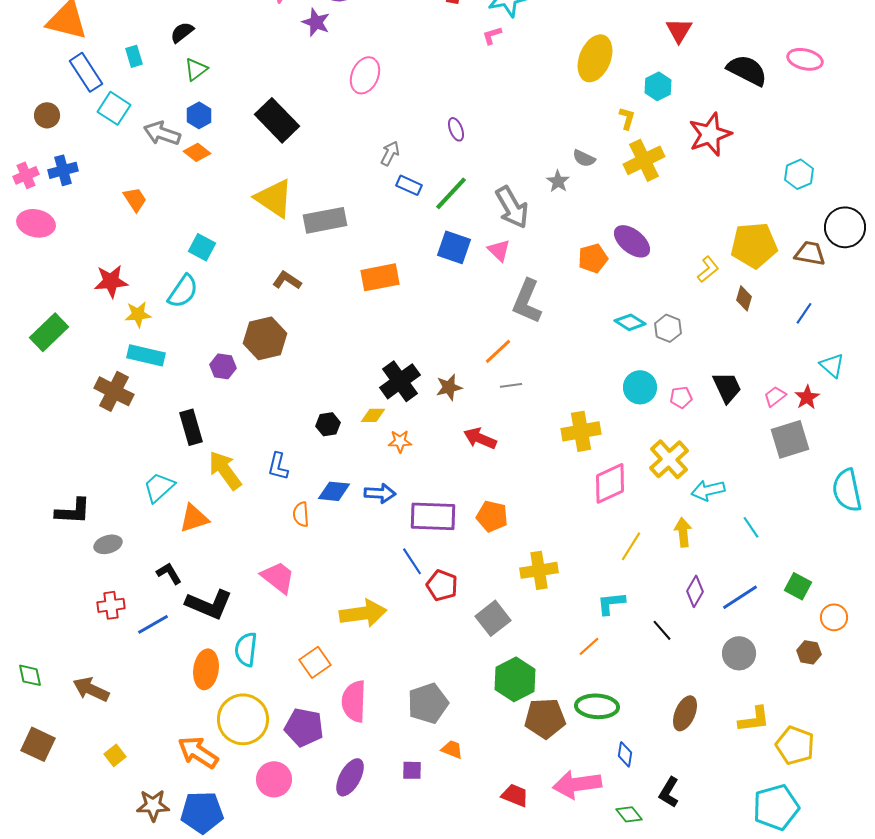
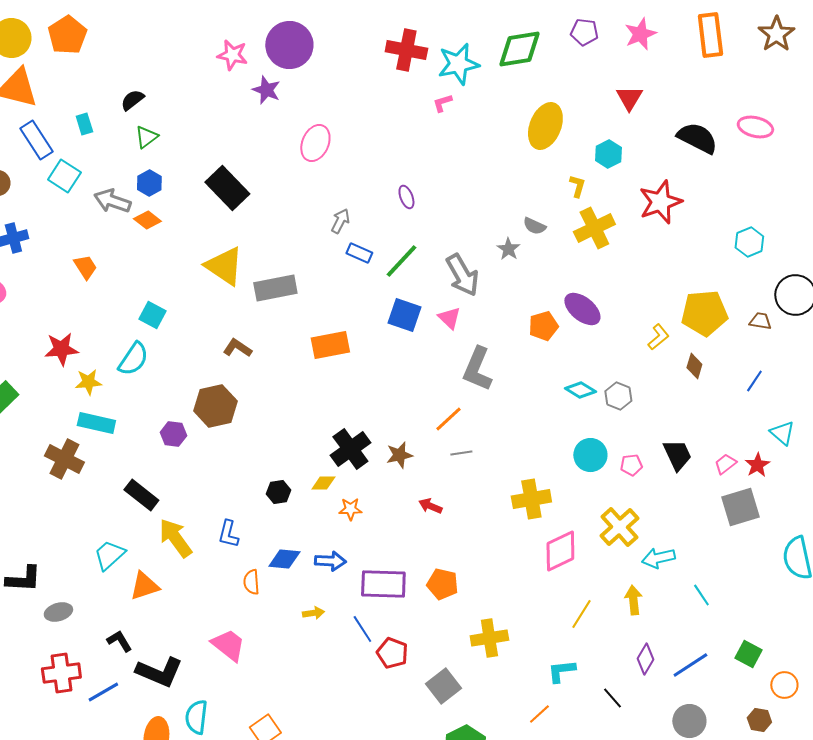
brown trapezoid: (810, 253) -> (760, 321), size x0.7
black rectangle: (191, 427) -> (141, 495), turned -36
red arrow: (480, 438) -> (430, 506), size x0.7
red cross: (111, 605) -> (61, 673), size x1.4
yellow arrow: (363, 613) -> (313, 613), moved, size x0.5

